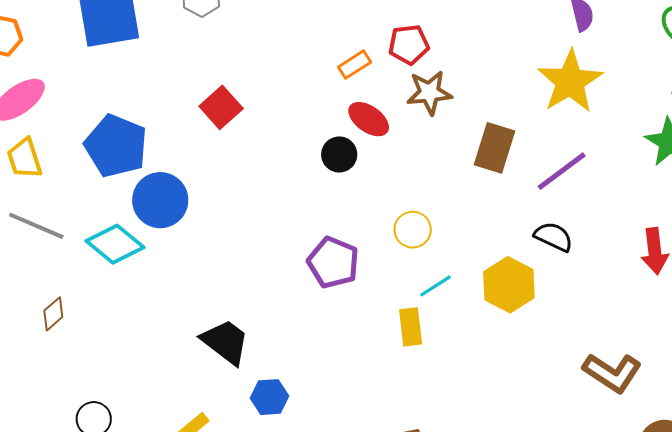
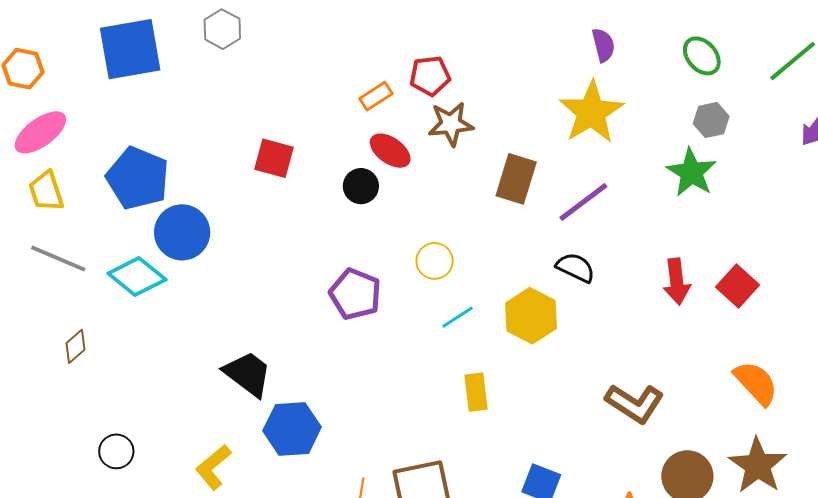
red square: (221, 107) -> (274, 158), moved, turned -33
yellow rectangle: (411, 327) -> (476, 392), moved
blue hexagon: (270, 397) -> (292, 429), size x1.5

